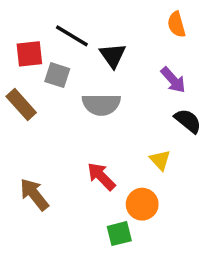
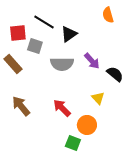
black triangle: (113, 55) -> (69, 34), turned 30
purple arrow: (173, 80) -> (92, 61), moved
brown arrow: (34, 194) -> (21, 106), moved
green square: (119, 234) -> (73, 143), turned 35

